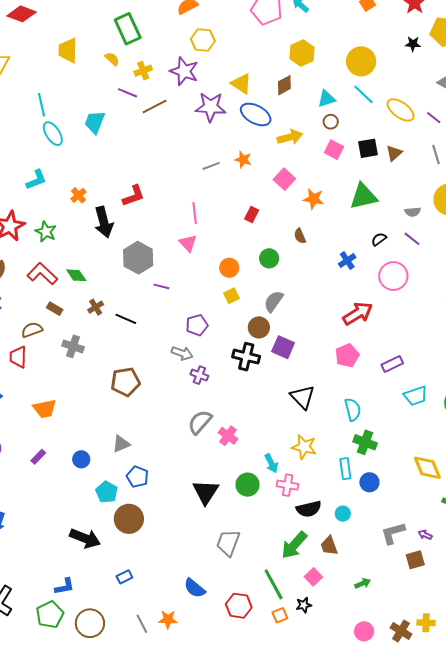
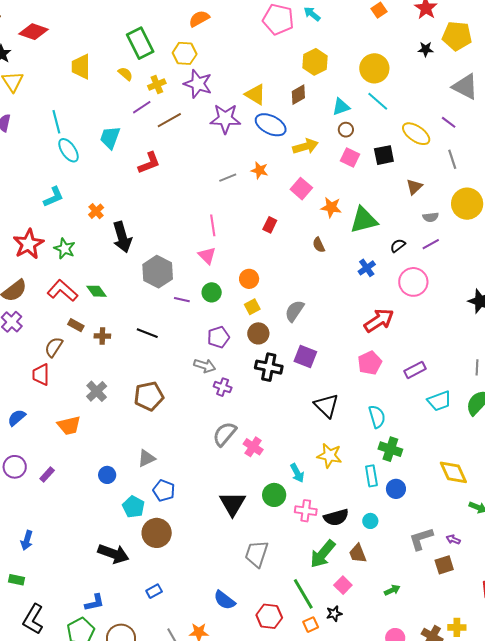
yellow hexagon: (203, 40) -> (185, 53), moved
purple line: (127, 93) -> (142, 107), turned -54
yellow ellipse: (401, 110) -> (416, 134), moved
brown triangle: (394, 153) -> (414, 187), moved
red L-shape: (133, 196) -> (149, 163), moved
green triangle: (363, 196) -> (364, 220), moved
purple line: (412, 239) -> (431, 244), turned -66
green circle: (269, 258) -> (212, 292), moved
brown cross: (96, 307) -> (102, 336), moved, turned 35
brown circle: (259, 327) -> (258, 333), moved
brown semicircle: (32, 330) -> (54, 347), turned -35
gray cross: (73, 346) -> (97, 391), moved, turned 30
purple rectangle: (38, 457) -> (47, 474), moved
pink cross: (288, 485) -> (306, 511), moved

